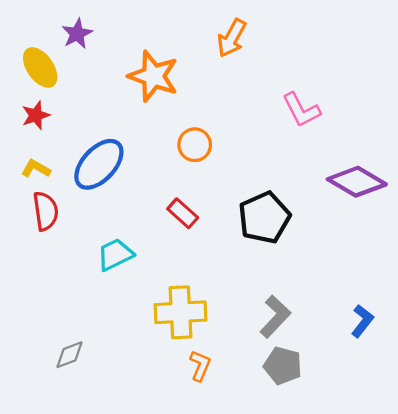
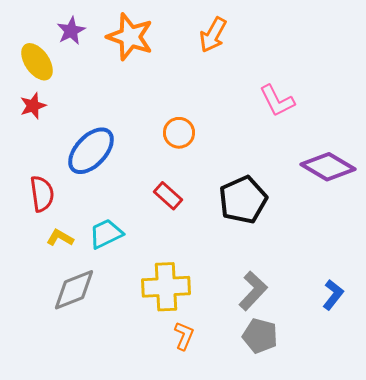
orange star: (153, 76) -> (130, 37), moved
yellow L-shape: (36, 169) -> (60, 238), moved
gray diamond: (70, 355) -> (74, 290), moved, size x1.6

